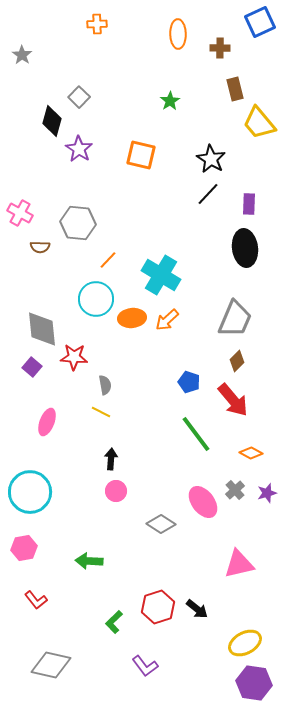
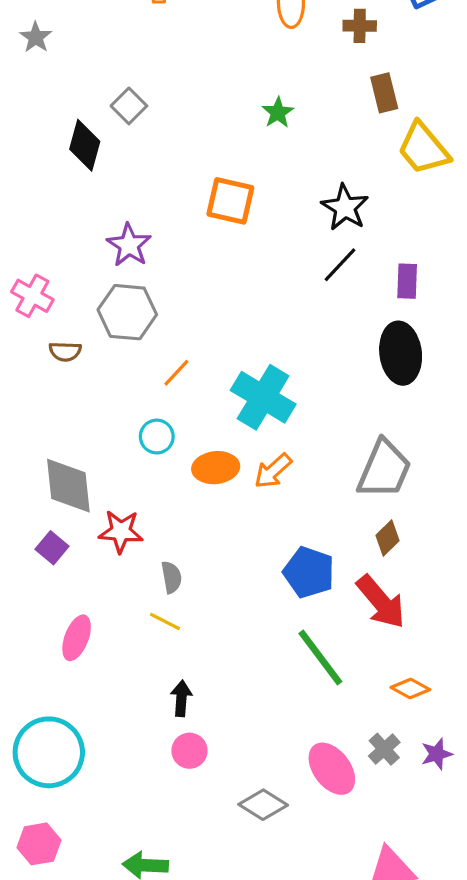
purple star: (79, 149) -> (129, 245), moved
cyan circle: (96, 299) -> (157, 437), size x0.6
blue pentagon: (189, 382) -> (309, 572), size x1.4

